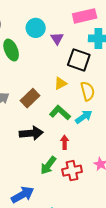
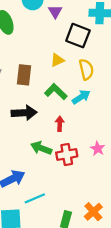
brown rectangle: (30, 98) -> (24, 75), turned -42
green arrow: (48, 165) -> (41, 148), turned 72

